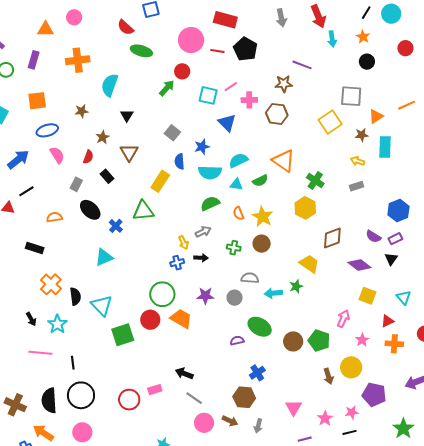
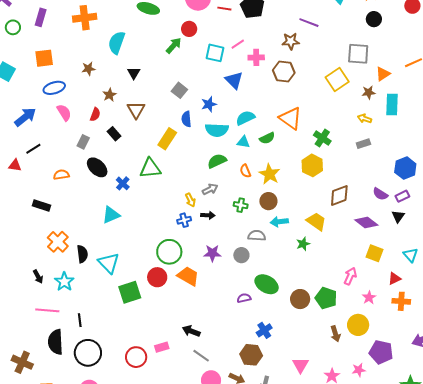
cyan arrow: (273, 293) -> (279, 222), moved
black semicircle: (49, 400) -> (56, 342), moved

